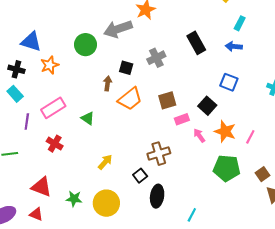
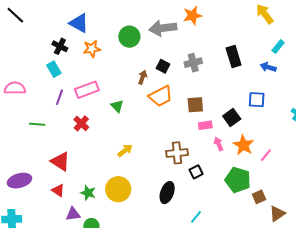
blue square: (229, 82) -> (257, 100), turned -30
brown square: (262, 174) -> (259, 197), moved
black square: (140, 176) -> (196, 172), moved
green star: (74, 199) -> (88, 193), moved
red triangle: (36, 214) -> (58, 190), moved

